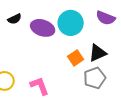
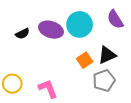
purple semicircle: (106, 18) -> (115, 19), turned 36
black semicircle: (15, 19) -> (22, 34), moved

